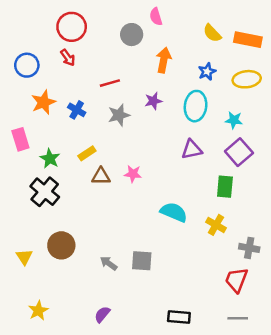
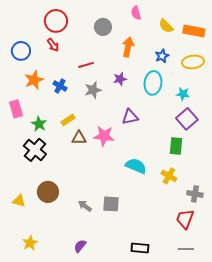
pink semicircle: (156, 17) -> (136, 13), moved
purple triangle: (192, 150) -> (130, 117), moved
pink star: (133, 174) -> (104, 136), size x1.5
yellow triangle: (24, 257) -> (19, 201), turned -40

